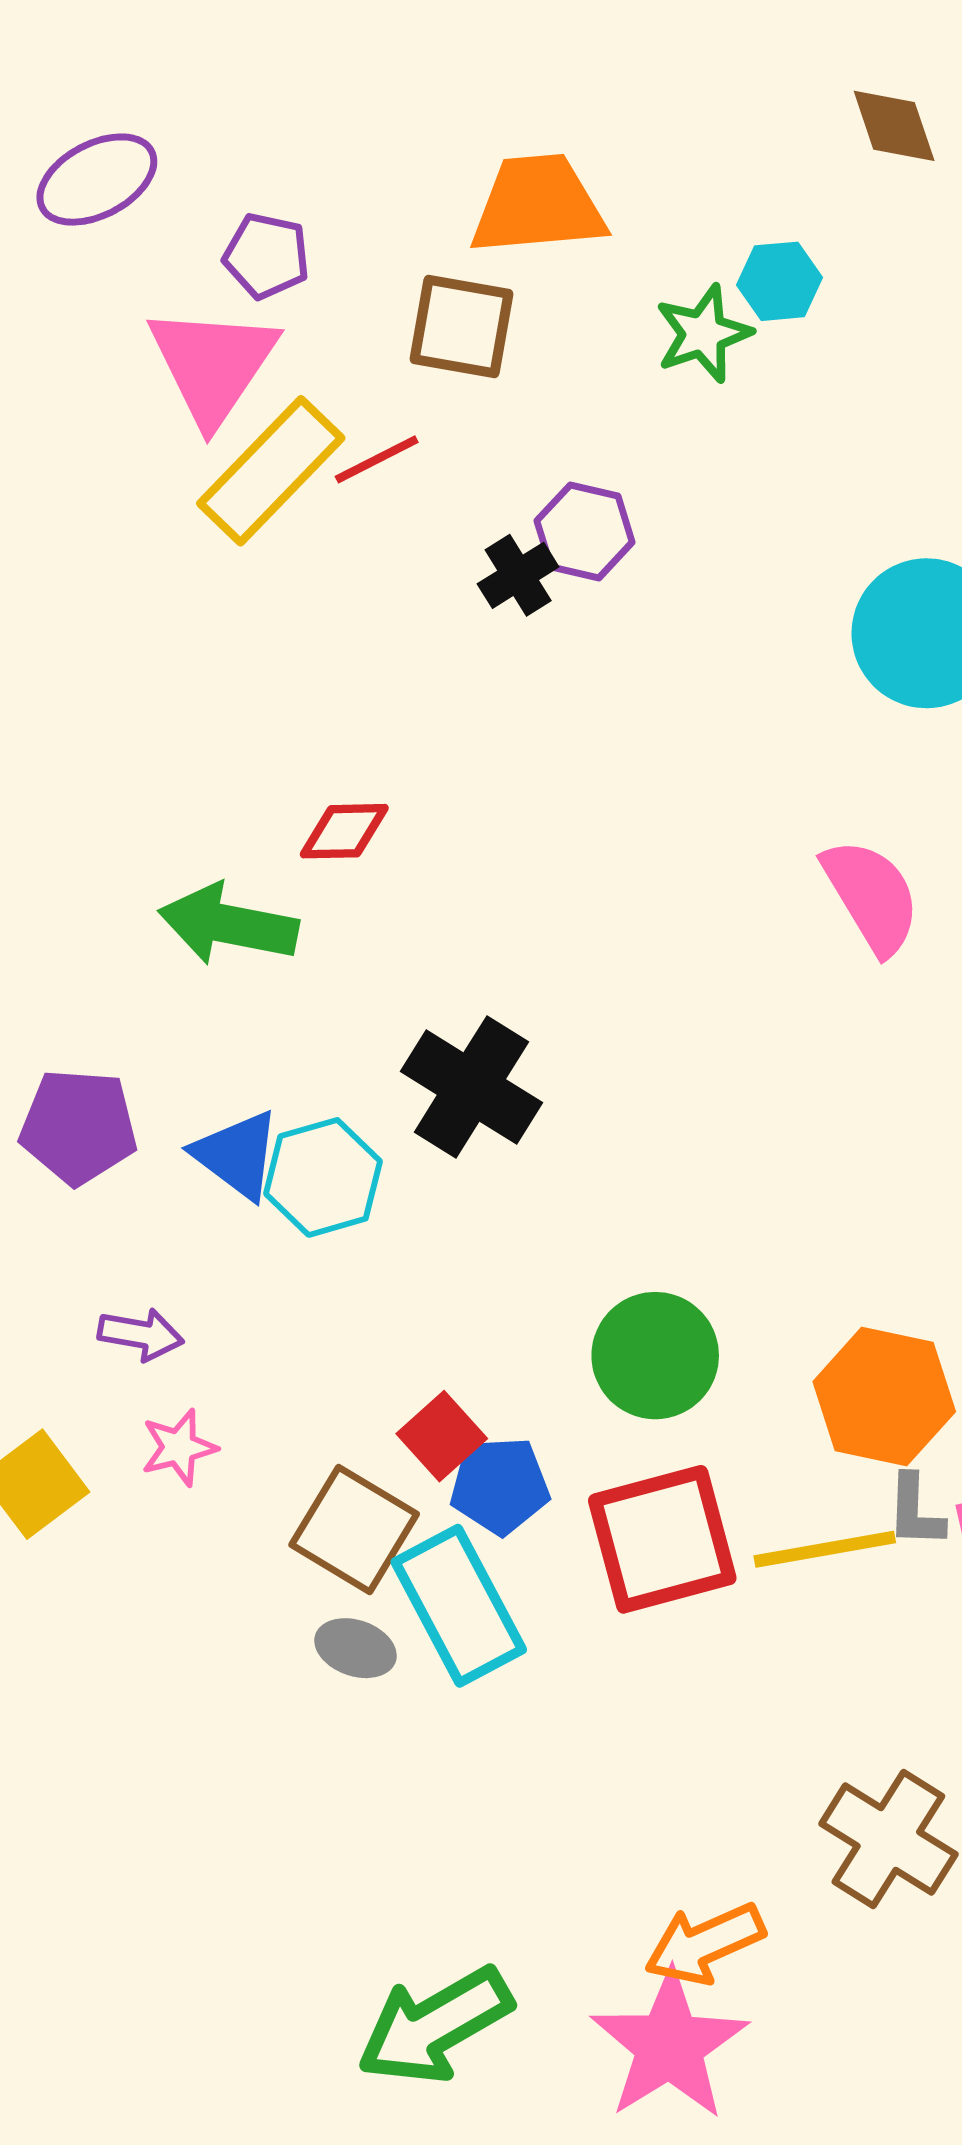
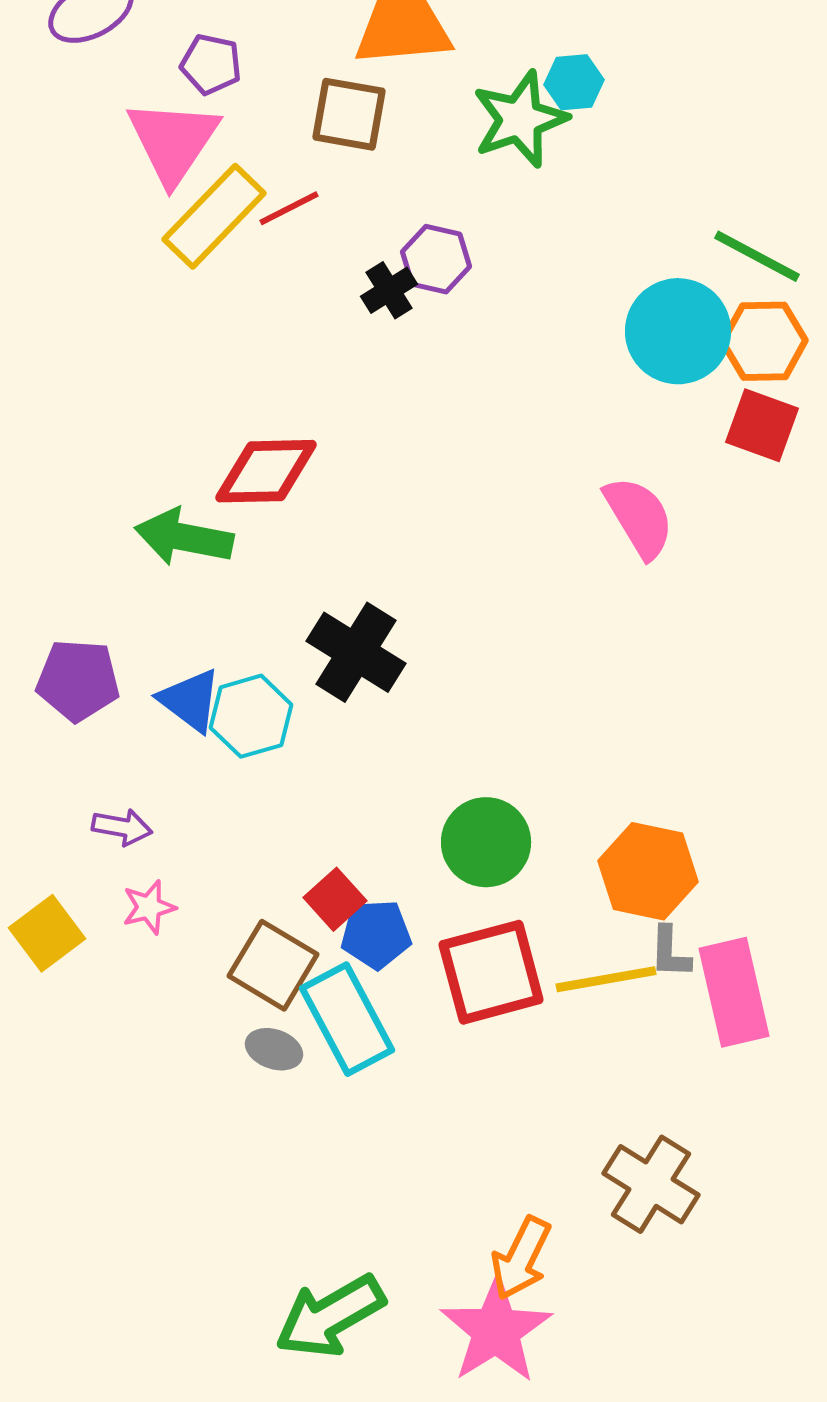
green star: (703, 334) -> (520, 119), size x1.4
red diamond: (344, 831) -> (266, 471), size x1.6
orange arrow: (705, 1944) -> (521, 1258), turned -40

